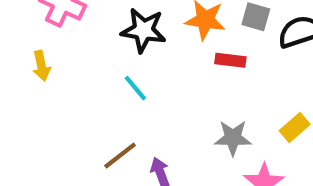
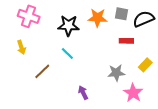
red rectangle: (230, 60) -> (126, 41), moved
brown line: (120, 156) -> (42, 71), moved

